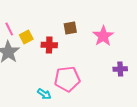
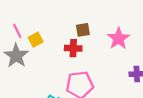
red cross: (49, 45) -> (73, 48), moved

